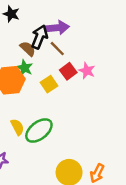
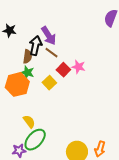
purple arrow: (57, 28) -> (49, 36), turned 72
brown semicircle: (28, 49) -> (27, 57), turned 64
green ellipse: (39, 131) -> (35, 140), moved

